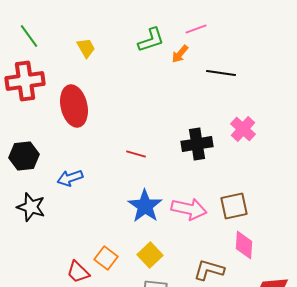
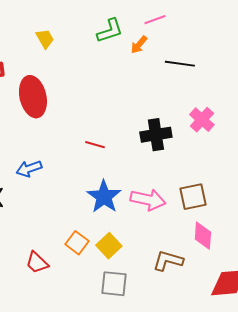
orange square: (106, 258) -> (77, 243), moved

